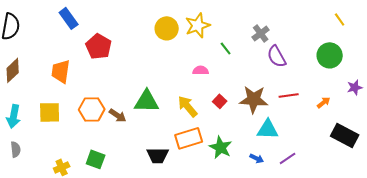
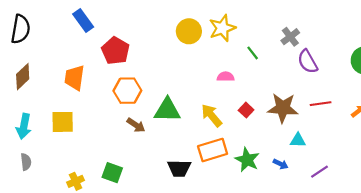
orange hexagon: (92, 109) -> (127, 91), moved
cyan triangle: (268, 129) -> (298, 140), size x0.7
blue arrow: (257, 158) -> (281, 164), moved

